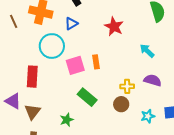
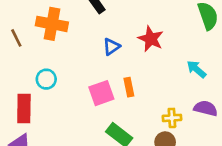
blue triangle: (71, 24) -> (111, 47), moved
cyan circle: (52, 46) -> (46, 79), moved, size x0.6
red rectangle: (32, 77) -> (24, 109), moved

